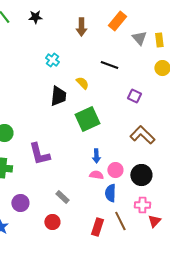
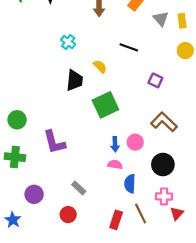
pink circle: (115, 170) -> (135, 142), moved

